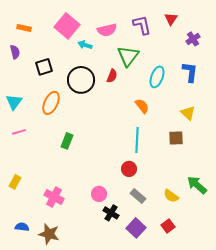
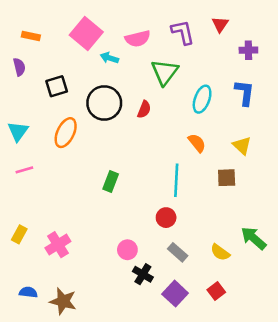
purple cross: (193, 39) -> (248, 50), turned 32
red semicircle: (112, 76) -> (144, 109), moved
orange semicircle: (142, 106) -> (197, 143), moved
green rectangle: (67, 141) -> (111, 182), moved
pink cross: (54, 197) -> (58, 245), moved, turned 30

